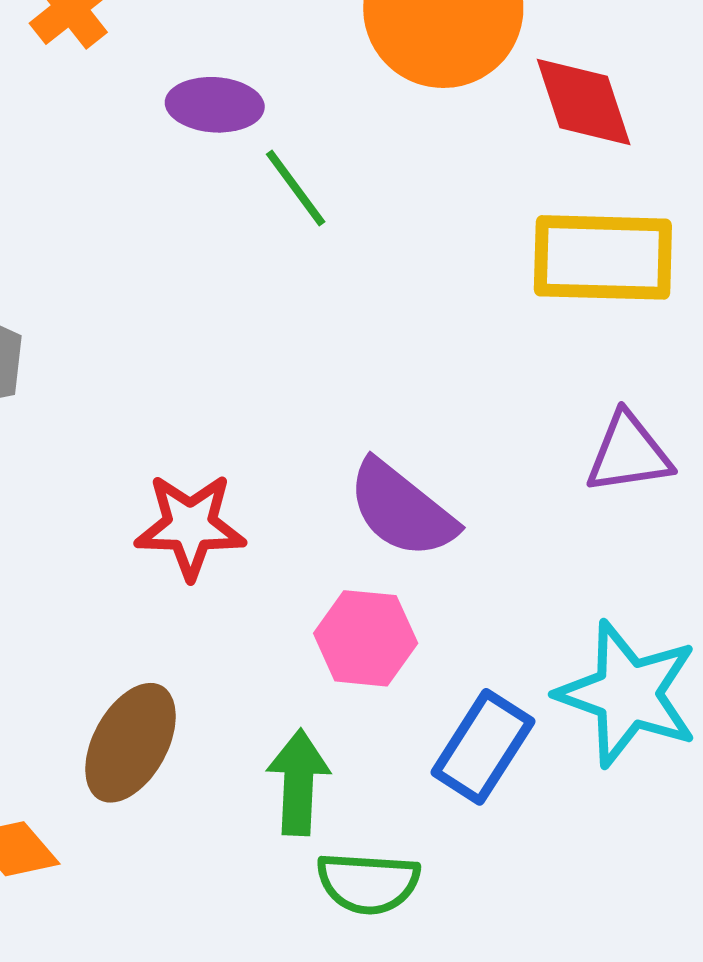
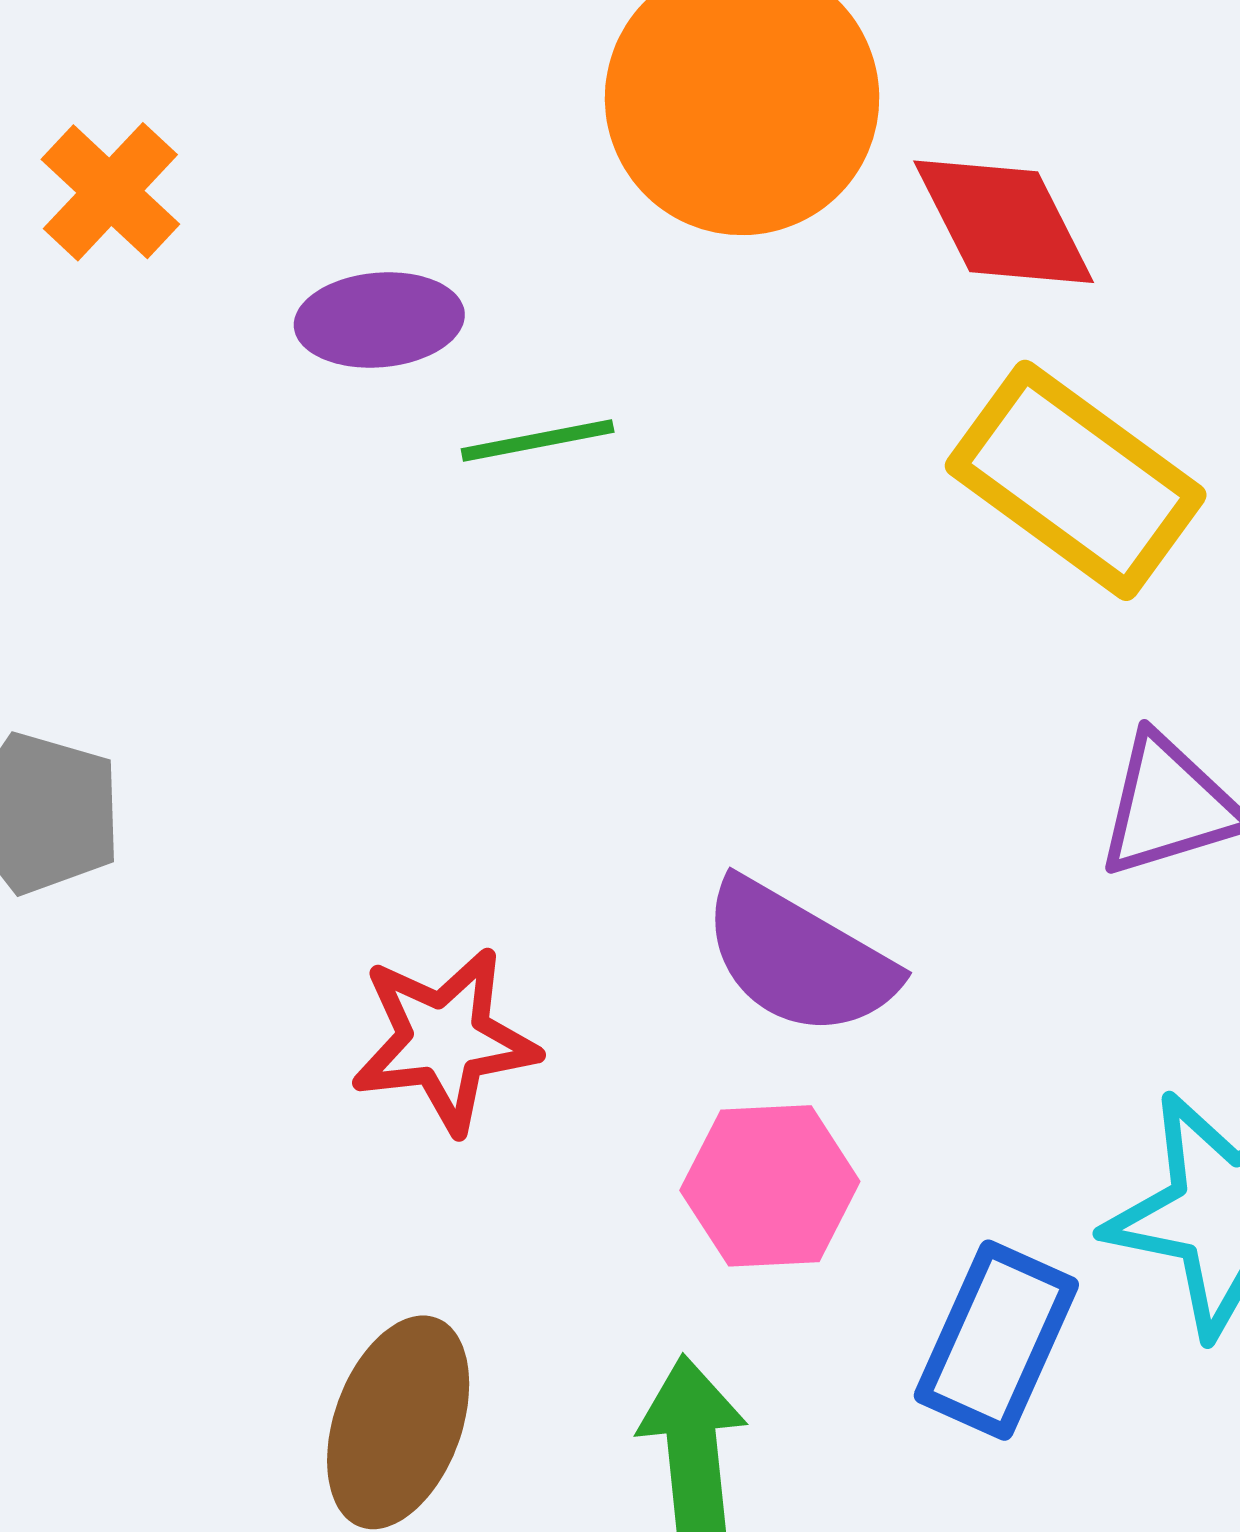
green line: (296, 188) -> (538, 441), turned -56
yellow rectangle: (603, 257) -> (1076, 480), turned 43

